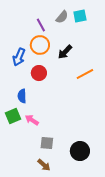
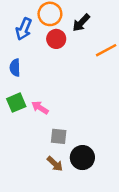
red circle: (39, 73) -> (56, 39), moved
blue semicircle: (22, 96) -> (15, 68), moved
black circle: (80, 151) -> (82, 158), moved

